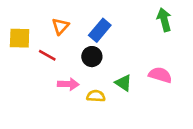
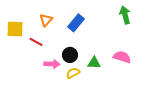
black circle: (92, 57) -> (70, 55), moved
green triangle: (123, 83) -> (94, 63), turned -32
yellow semicircle: (96, 96) -> (73, 73), turned -32

